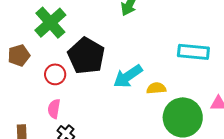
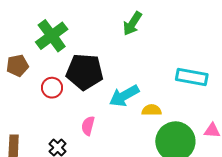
black pentagon: (86, 56) -> (85, 72), turned -30
pink semicircle: (54, 109) -> (88, 126), moved

